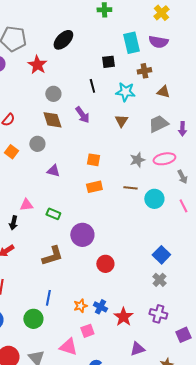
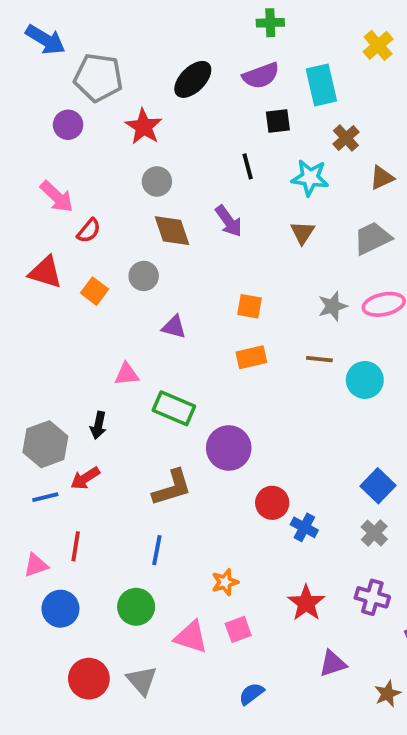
yellow cross: (161, 13) -> (378, 45), moved
purple semicircle: (158, 42) -> (261, 76), moved, turned -30
brown cross: (144, 71) -> (346, 138), turned -32
brown triangle: (163, 92) -> (382, 178), turned -40
gray circle: (53, 94) -> (157, 181), moved
pink triangle: (26, 205) -> (127, 374), moved
green rectangle: (53, 214) -> (174, 408), size x1.5
blue line: (48, 298) -> (157, 550), moved
blue cross: (100, 307) -> (304, 527), moved
pink triangle: (68, 347) -> (191, 637), moved

